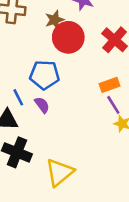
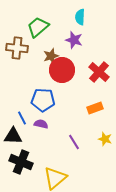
purple semicircle: (42, 105) -> (41, 124), turned -40
purple line: (113, 105) -> (74, 142), moved

